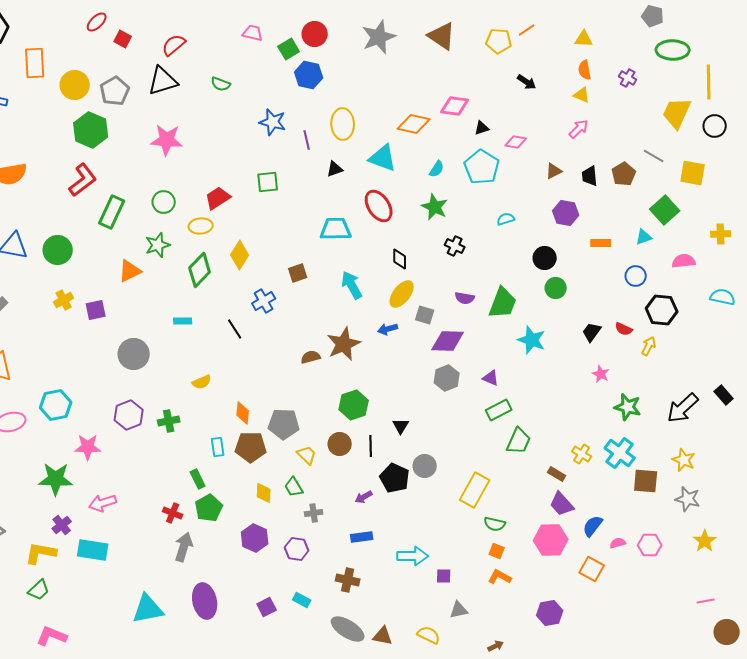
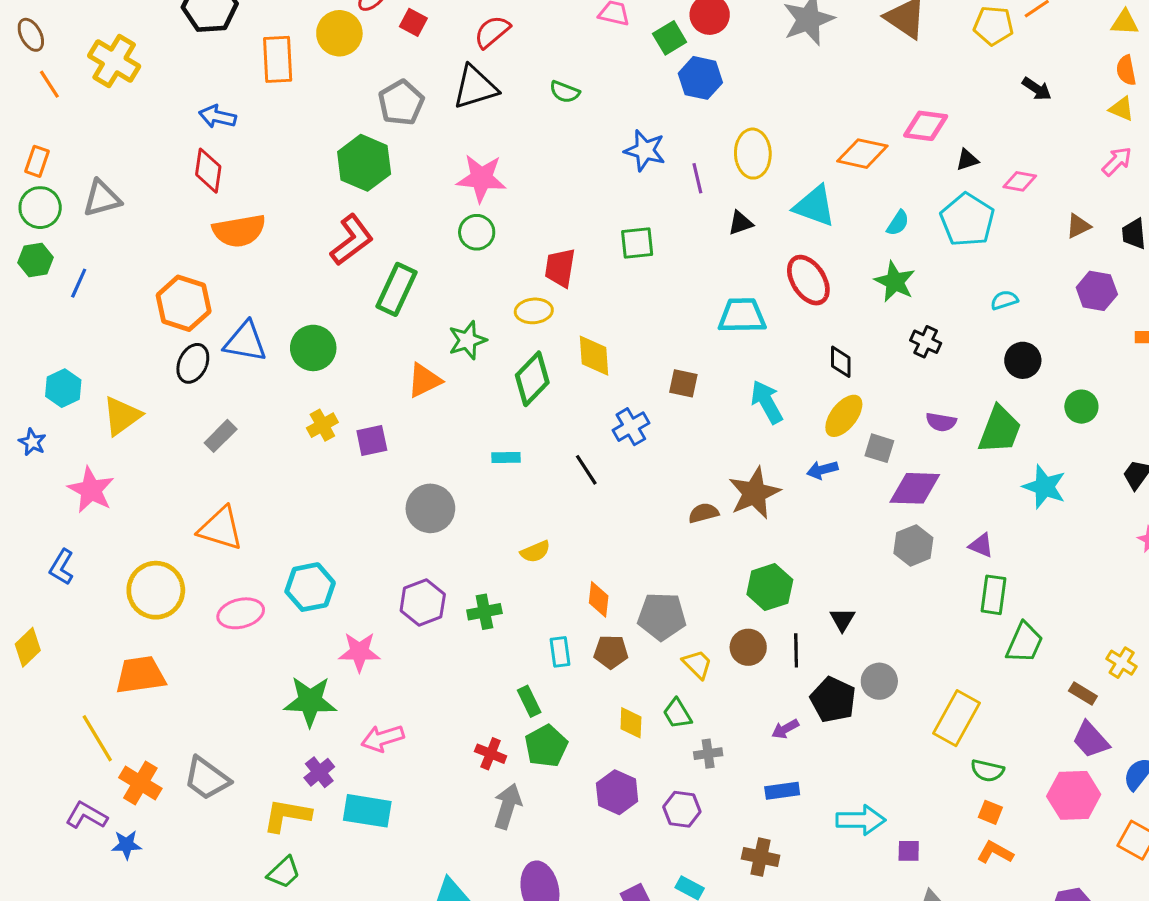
yellow circle: (75, 85) -> (339, 33), moved
red trapezoid: (218, 198) -> (560, 268), turned -48
green circle: (164, 202) -> (477, 232), moved
yellow diamond: (240, 255) -> (594, 356), turned -36
black circle: (545, 258) -> (1023, 360), moved
brown square: (298, 273) -> (683, 383), turned 30
green rectangle: (499, 410) -> (993, 595), turned -55
brown pentagon: (251, 447) -> (611, 652), size x0.7

